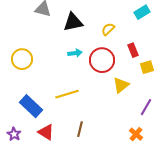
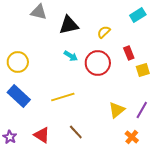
cyan arrow: (75, 53) -> (71, 56), turned 40
yellow triangle: (121, 85) -> (117, 110), moved
blue rectangle: (31, 106) -> (19, 96), moved
brown line: (80, 129) -> (76, 132), turned -56

